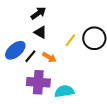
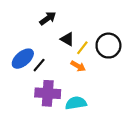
black triangle: (40, 32) -> (67, 39), moved
orange arrow: (49, 57) -> (78, 66), moved

